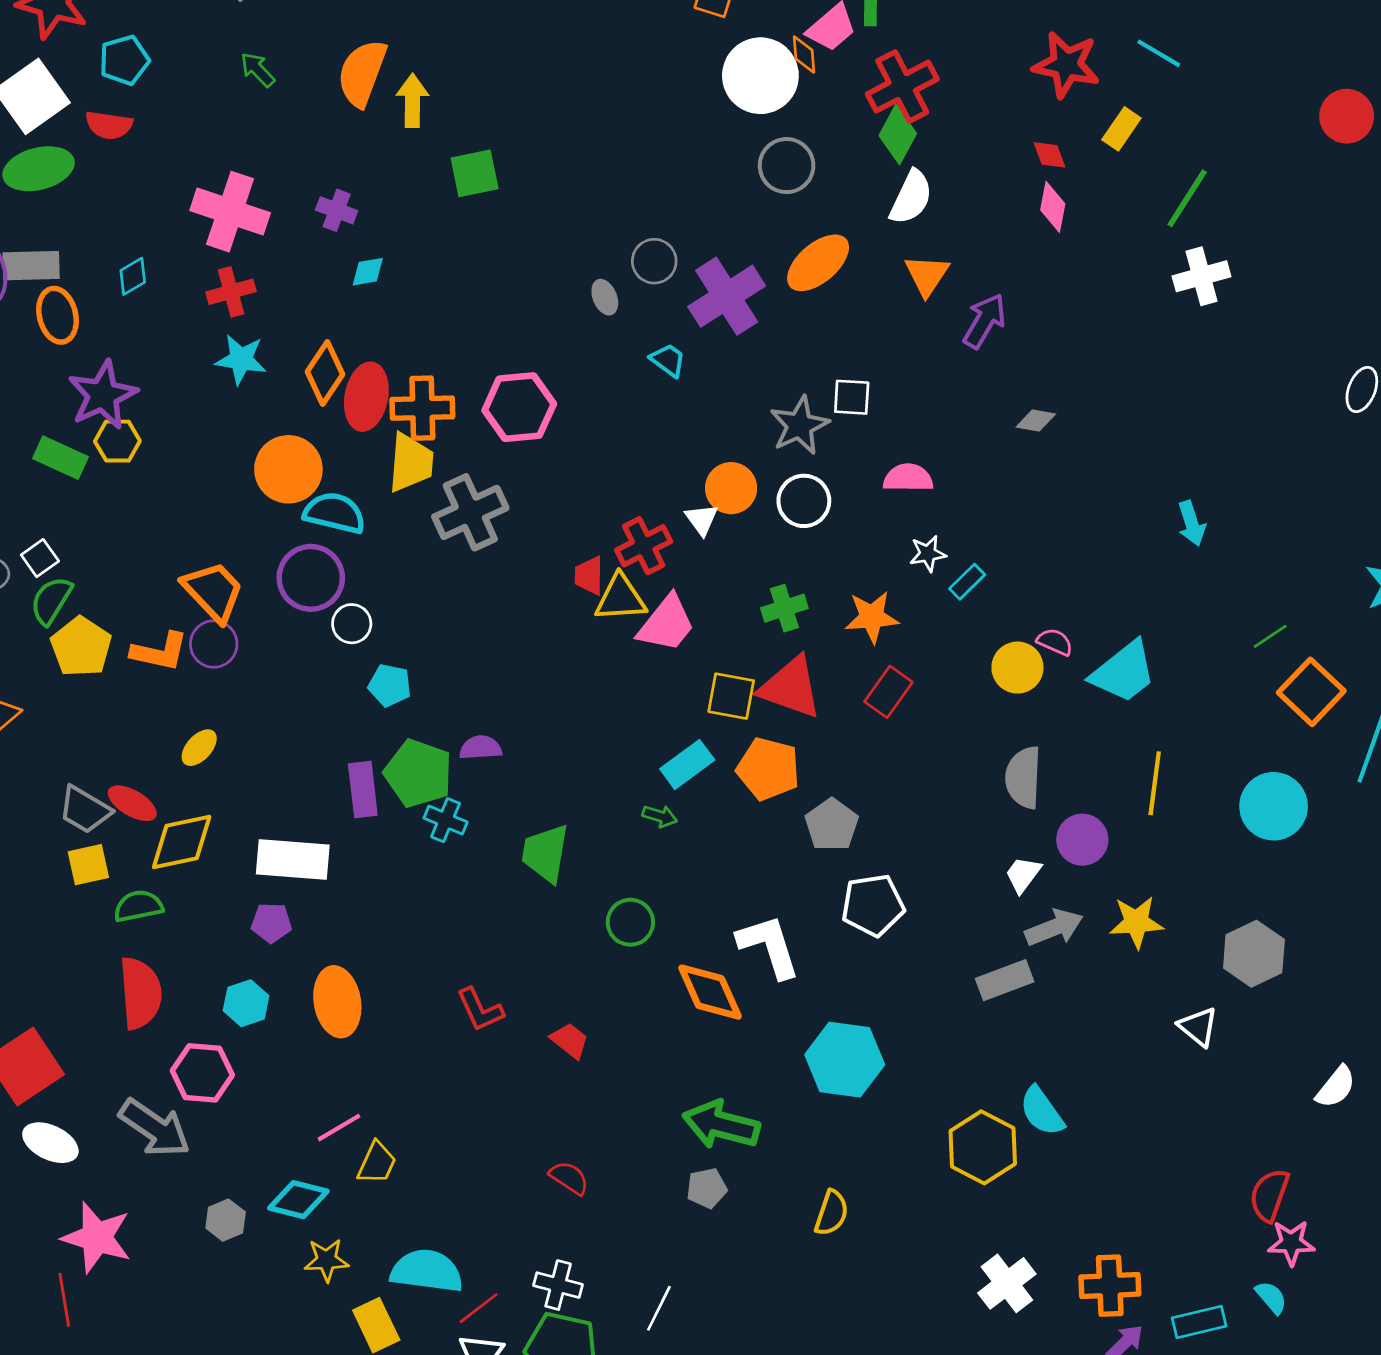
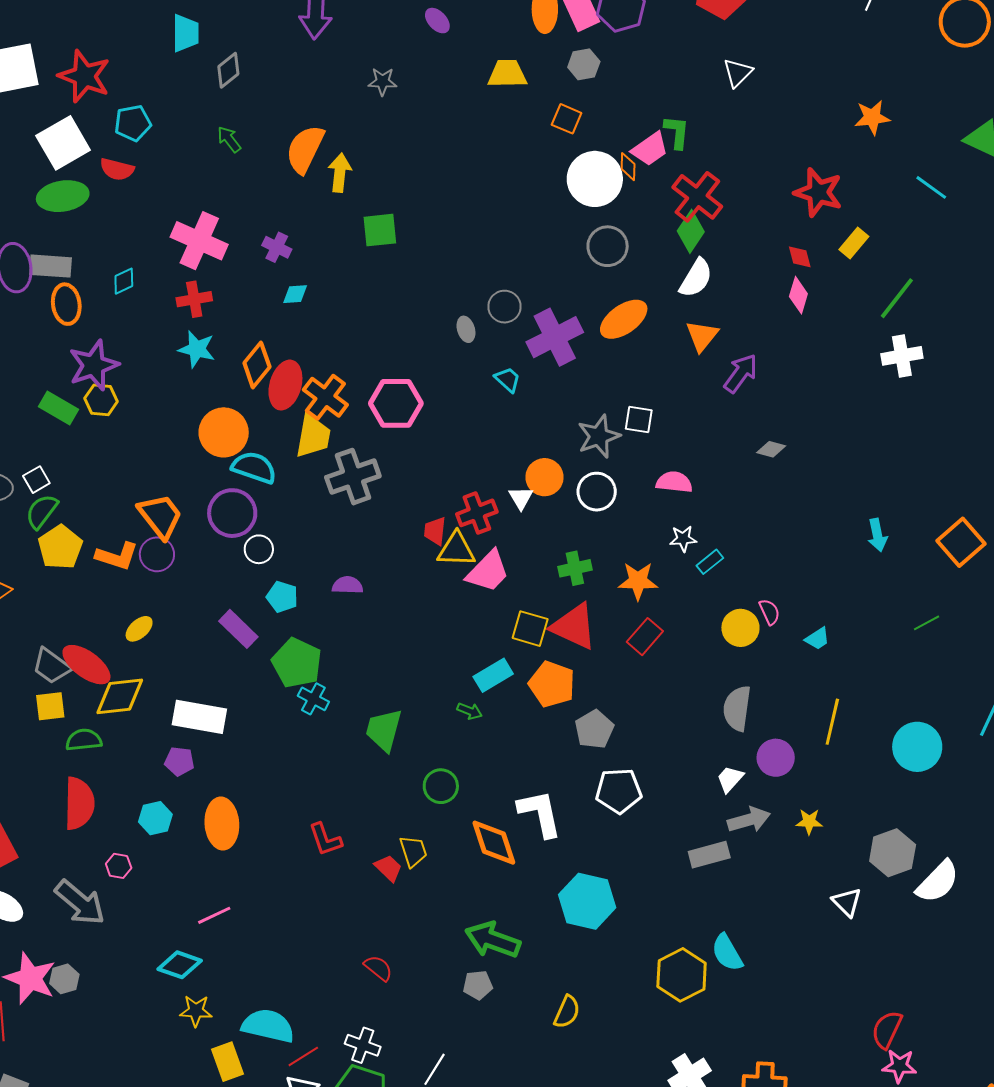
cyan line: (1159, 53) -> (931, 187), moved
red cross: (902, 87) -> (697, 197), turned -30
orange cross: (422, 408) -> (325, 397), turned 33
pink semicircle: (1055, 642) -> (769, 612), turned 36
cyan trapezoid: (1124, 672) -> (817, 639), size x0.5
orange square: (1311, 692) -> (961, 542), moved
purple semicircle: (481, 748) -> (348, 585), moved
purple rectangle: (363, 790) -> (238, 629), moved, turned -45
red ellipse: (132, 803) -> (86, 665), size x1.4
yellow star: (1136, 922) -> (809, 822), size x0.7
pink hexagon: (202, 1073) -> (119, 866), size x0.6
white semicircle: (1336, 1087) -> (938, 882), moved, size x1.4
yellow trapezoid: (377, 1163) -> (413, 851), moved, turned -48
gray hexagon: (226, 1220) -> (64, 979), moved

